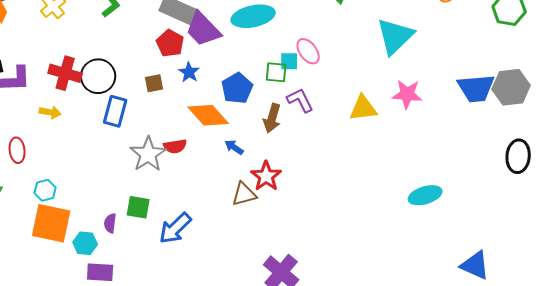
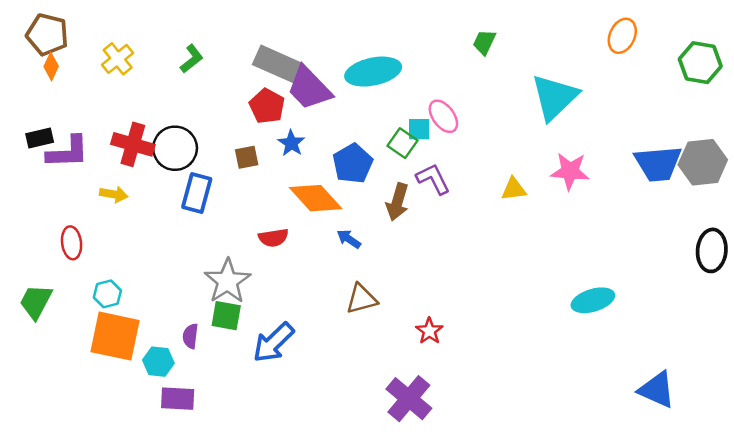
green square: (276, 72) -> (403, 143), turned 30
yellow triangle: (363, 108) -> (514, 189), size x0.7
gray star: (148, 154) -> (227, 281), moved
red star: (266, 176) -> (429, 331), moved, size x0.7

